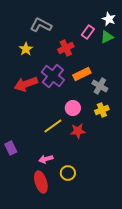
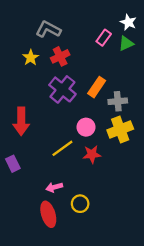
red cross: (66, 48) -> (60, 56), moved
orange rectangle: (82, 74) -> (97, 87), turned -30
red arrow: (26, 84) -> (21, 121), moved, turned -70
gray cross: (100, 86) -> (118, 101), turned -35
yellow cross: (102, 110) -> (120, 129), size x1.5
purple rectangle: (11, 148) -> (13, 164), moved

